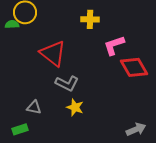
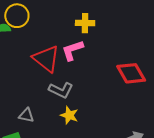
pink L-shape: (114, 45) -> (72, 50), moved

